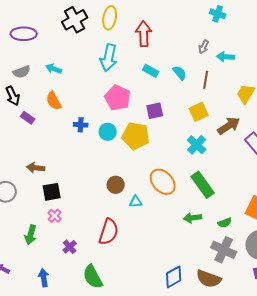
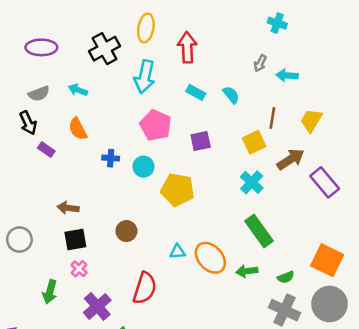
black cross: (75, 20) -> (105, 49), moved
brown line: (206, 80) -> (272, 118), moved
yellow pentagon: (136, 136) -> (178, 190), moved
brown arrow: (36, 168) -> (68, 208), moved
orange ellipse: (163, 182) -> (210, 258), moved
brown circle: (116, 185) -> (126, 231), moved
purple cross: (70, 247) -> (97, 306), size x1.6

